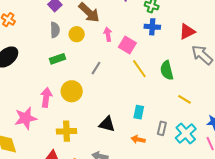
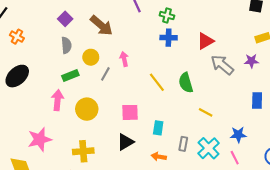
yellow circle: (77, 34) -> (91, 57), moved
pink arrow: (108, 34) -> (124, 59), moved
pink square: (127, 45) -> (130, 112), moved, turned -30
gray line: (96, 68) -> (105, 74), moved
pink arrow: (46, 97) -> (58, 100), moved
black triangle: (107, 124) -> (125, 142), turned -42

